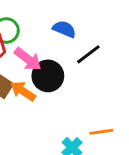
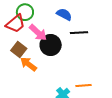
black line: (88, 54) -> (79, 33), turned 30
orange arrow: (23, 91) -> (28, 64), moved

